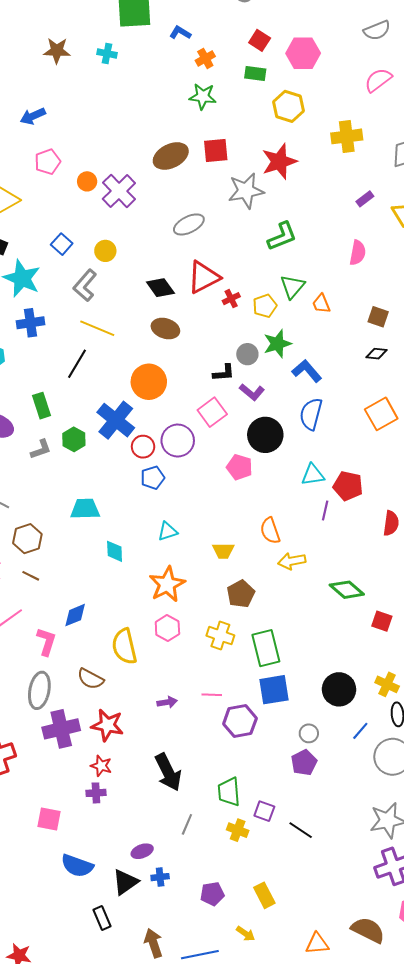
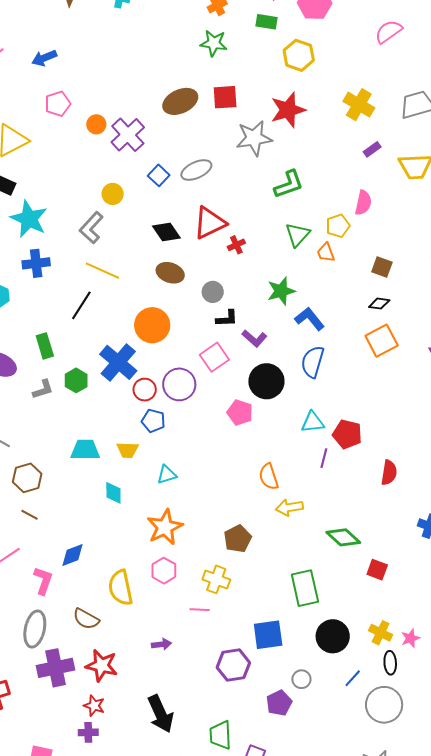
yellow cross: (347, 136) -> (359, 105), moved, turned 36
blue square: (62, 244) -> (159, 175), moved
yellow pentagon: (265, 306) -> (338, 226), moved
gray circle: (247, 354) -> (213, 292), moved
orange square: (381, 414) -> (382, 341), moved
blue pentagon: (153, 478) -> (153, 421), turned 30
yellow trapezoid: (223, 551) -> (128, 450), moved
green rectangle: (266, 648) -> (305, 588), moved
pink line: (212, 695) -> (200, 610), moved
purple pentagon: (304, 763) -> (279, 703), moved

